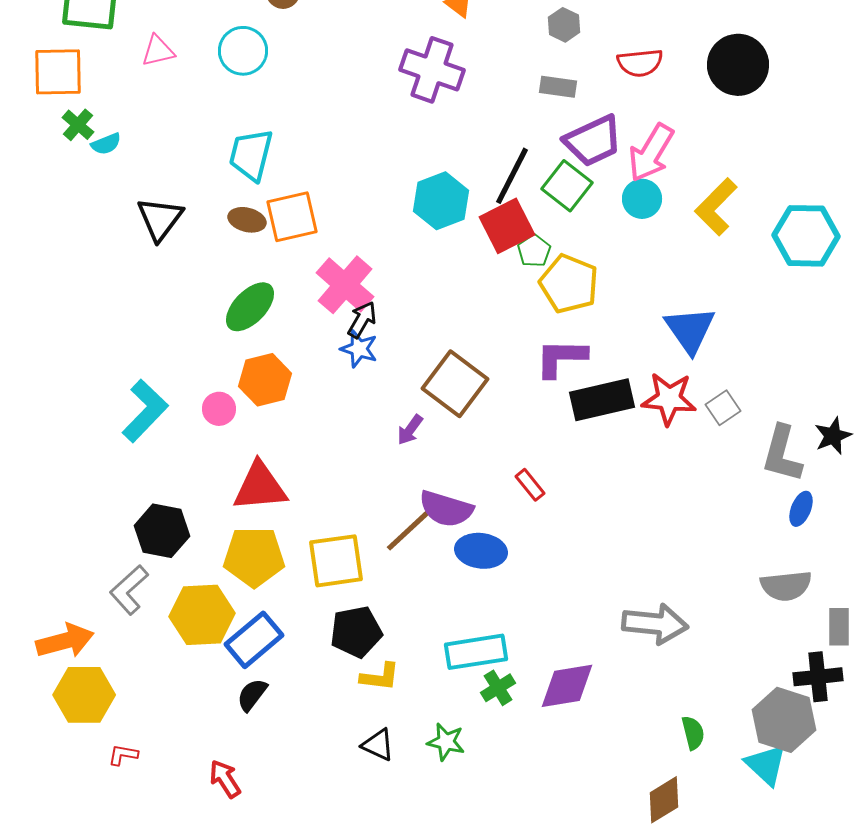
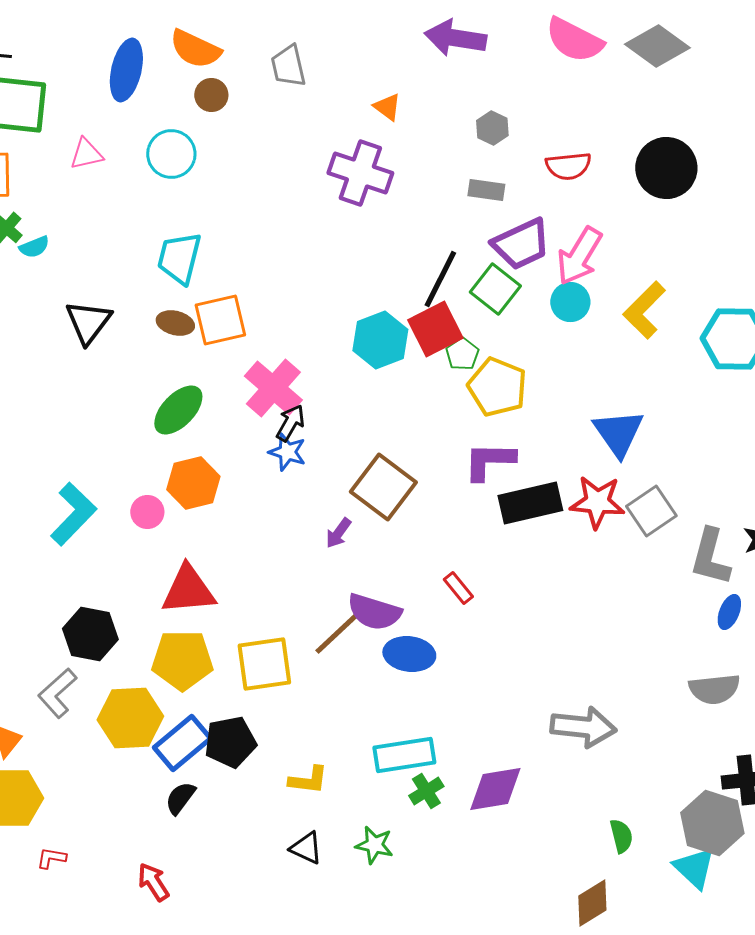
cyan hexagon: (441, 201) -> (380, 340), moved
gray square: (723, 408) -> (651, 511), size x1.4
black pentagon: (356, 632) -> (230, 742), moved

